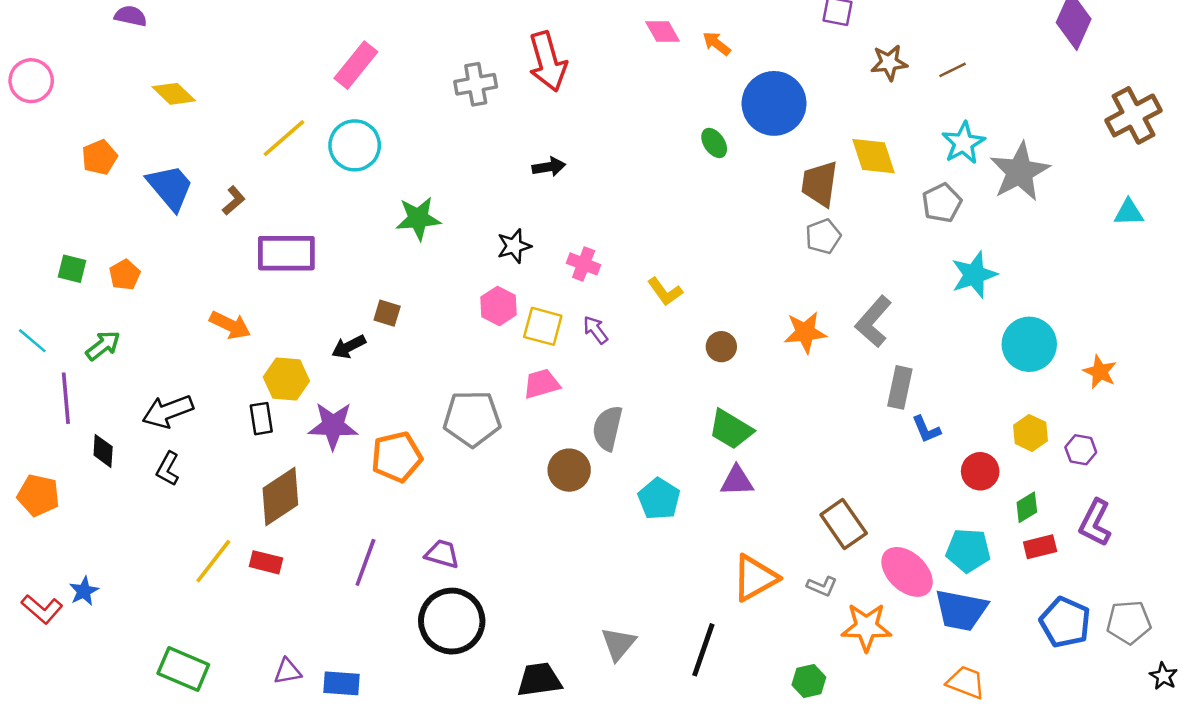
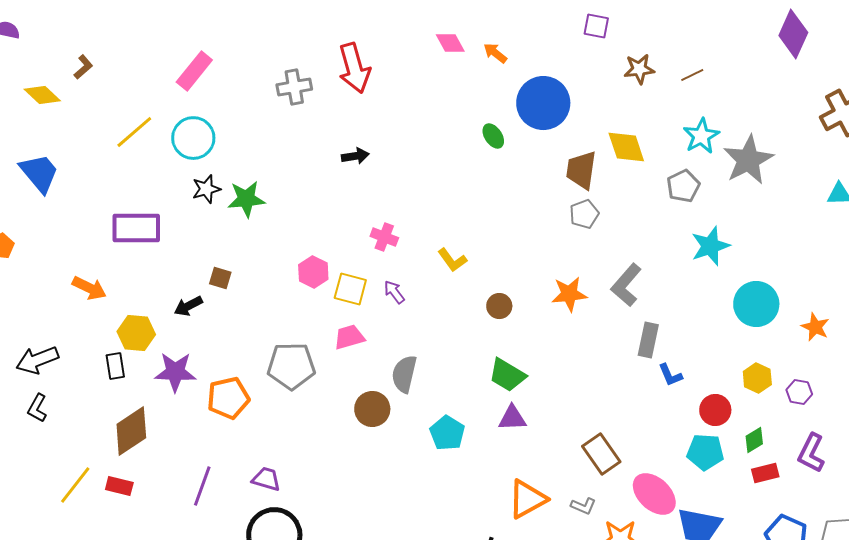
brown L-shape: (234, 200) -> (83, 67), moved
black star: (514, 246) -> (206, 189), moved
cyan pentagon: (968, 550) -> (705, 452), moved

